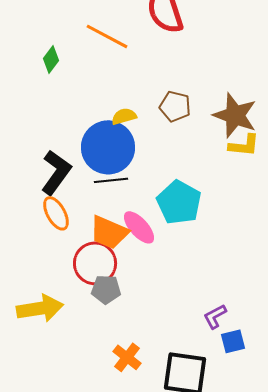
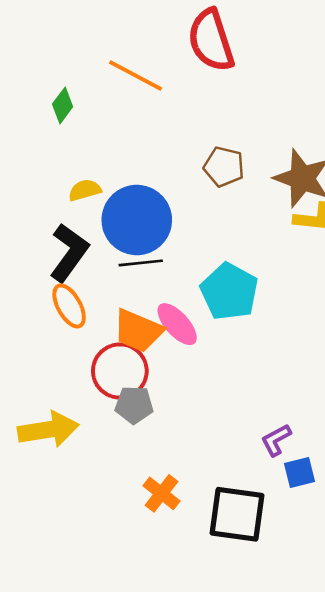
yellow semicircle: (124, 116) -> (85, 190), moved

